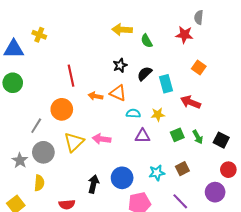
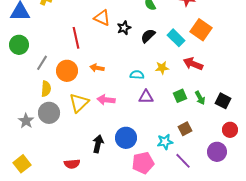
orange square: (199, 67) -> (201, 30), size x1.5
cyan rectangle: (166, 84) -> (176, 38), moved, turned -30
orange triangle: (118, 93) -> (102, 18), moved
orange arrow: (95, 96) -> (97, 68), moved
yellow star: (158, 114) -> (162, 68), moved
gray line: (36, 126) -> (42, 63), moved
cyan star: (157, 173) -> (165, 142), moved
yellow semicircle: (39, 183) -> (46, 89), moved

